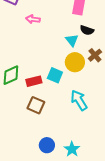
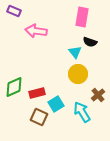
pink arrow: (33, 19) -> (36, 31), size x1.5
brown cross: (95, 55) -> (98, 95), moved
cyan square: (55, 75) -> (56, 104), moved, turned 35

